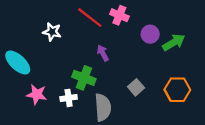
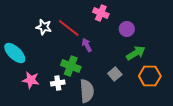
red line: (90, 18) -> (69, 28), moved
green arrow: (174, 42) -> (136, 53), moved

